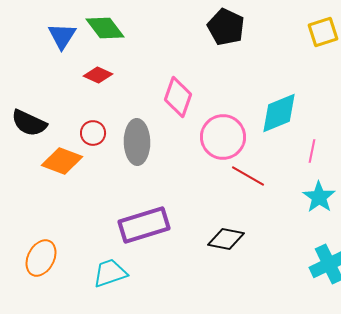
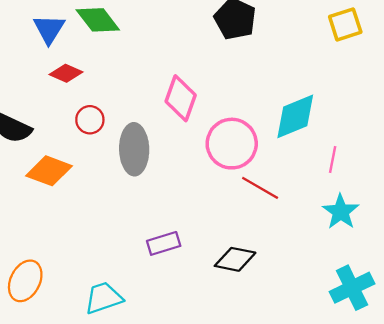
red diamond: (98, 75) -> (66, 73), moved
red circle: (93, 133) -> (90, 120), moved
purple rectangle: (144, 225) -> (164, 243), moved, size x0.6

